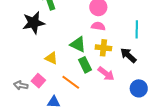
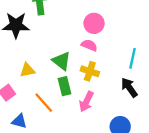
black arrow: (128, 55) -> (129, 87), moved
yellow triangle: (51, 58) -> (27, 70), turned -48
pink arrow: (106, 74) -> (86, 102), turned 66

